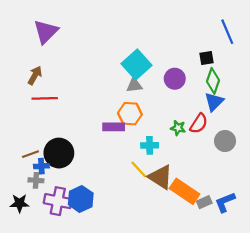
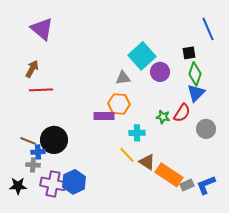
purple triangle: (46, 32) -> (42, 29), turned -35
cyan square: (136, 64) -> (142, 56), moved
brown line: (30, 154) -> (28, 141), turned 42
brown triangle: (161, 177) -> (147, 162), size x0.7

